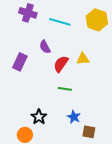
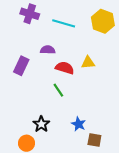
purple semicircle: (45, 47) -> (48, 50), turned 120
red semicircle: (61, 64) -> (65, 68), turned 72
green line: (65, 89) -> (58, 90), moved, turned 48

